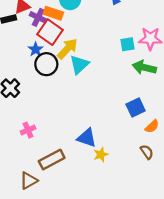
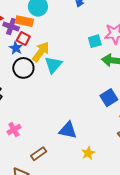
red square: (50, 32) -> (23, 39), size x0.6
blue star: (36, 49) -> (16, 48), moved
yellow star: (101, 155) -> (88, 153), moved
brown rectangle: (52, 159) -> (39, 154), size x0.7

